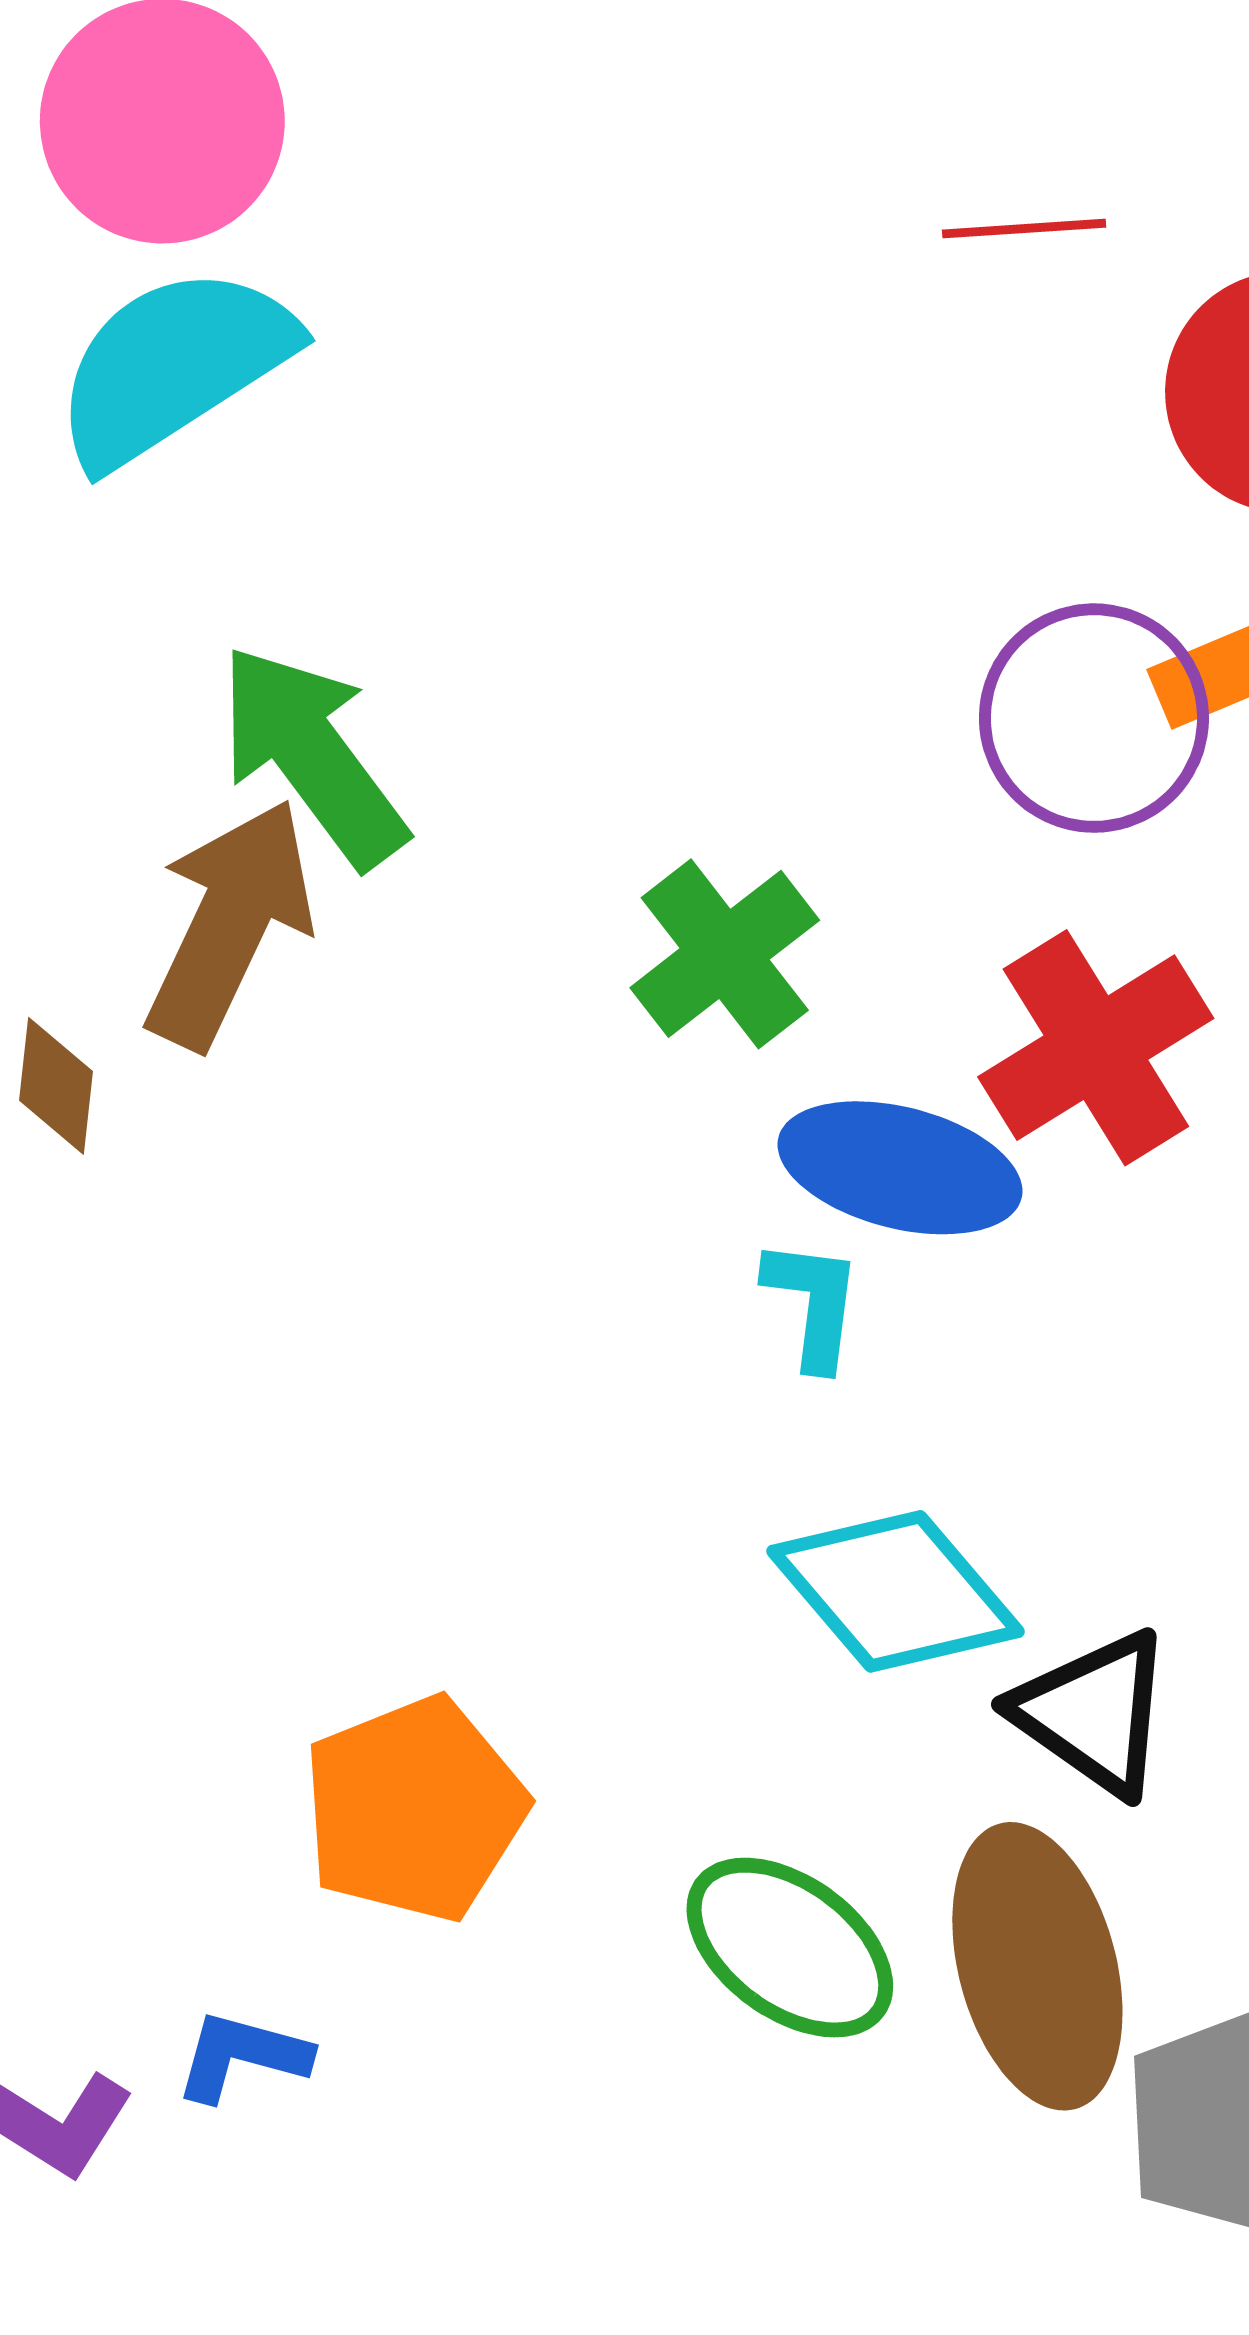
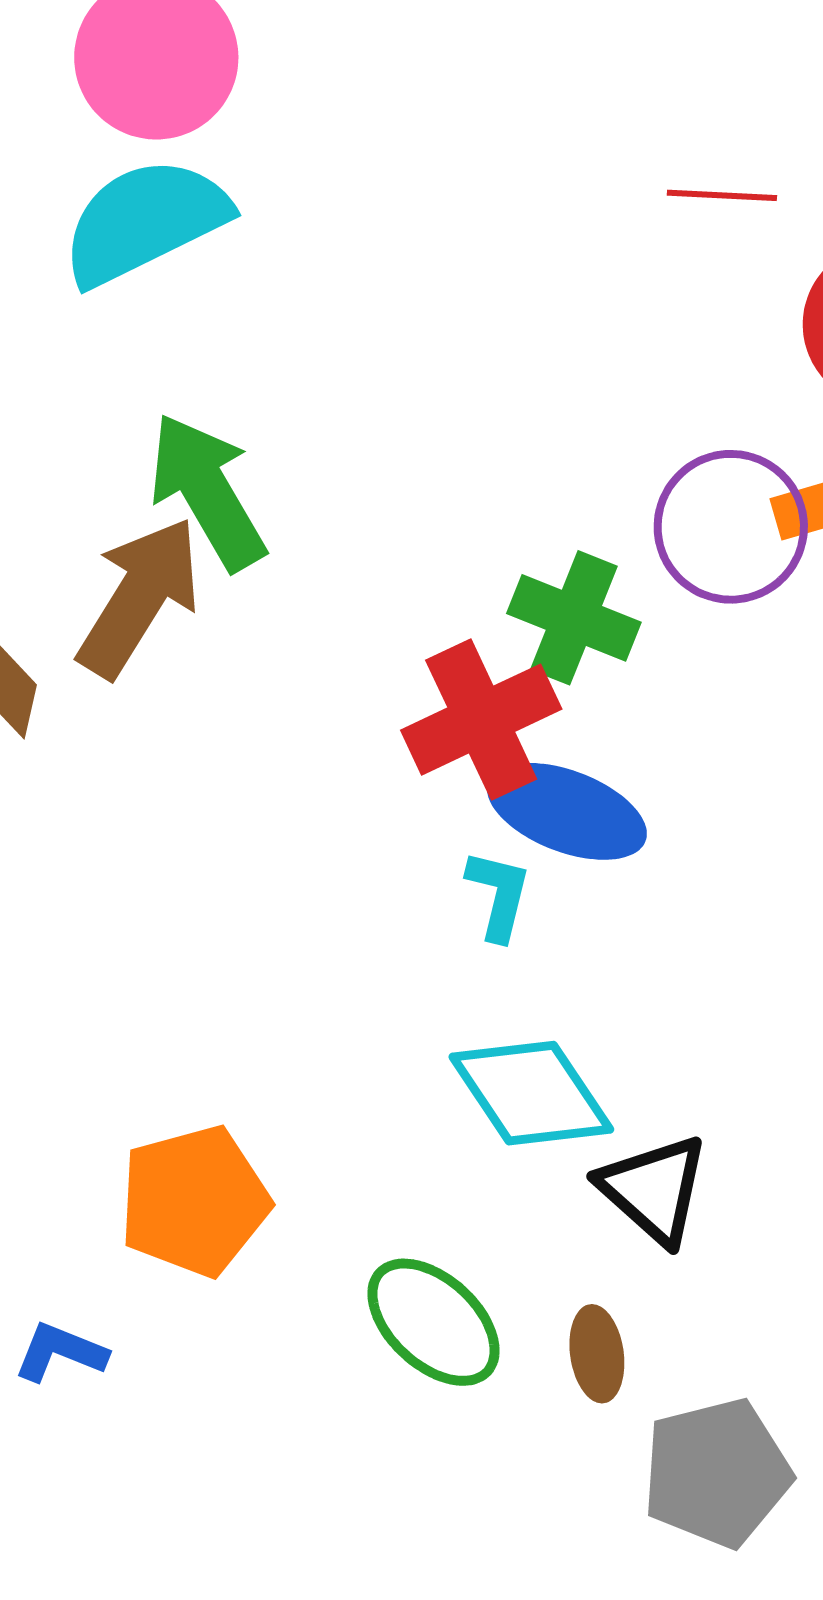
green cross: (725, 954) -> (574, 618), moved, turned -37
red cross: (1096, 1048) -> (481, 720), moved
brown ellipse: (1037, 1966) -> (597, 1354), size x0.5

